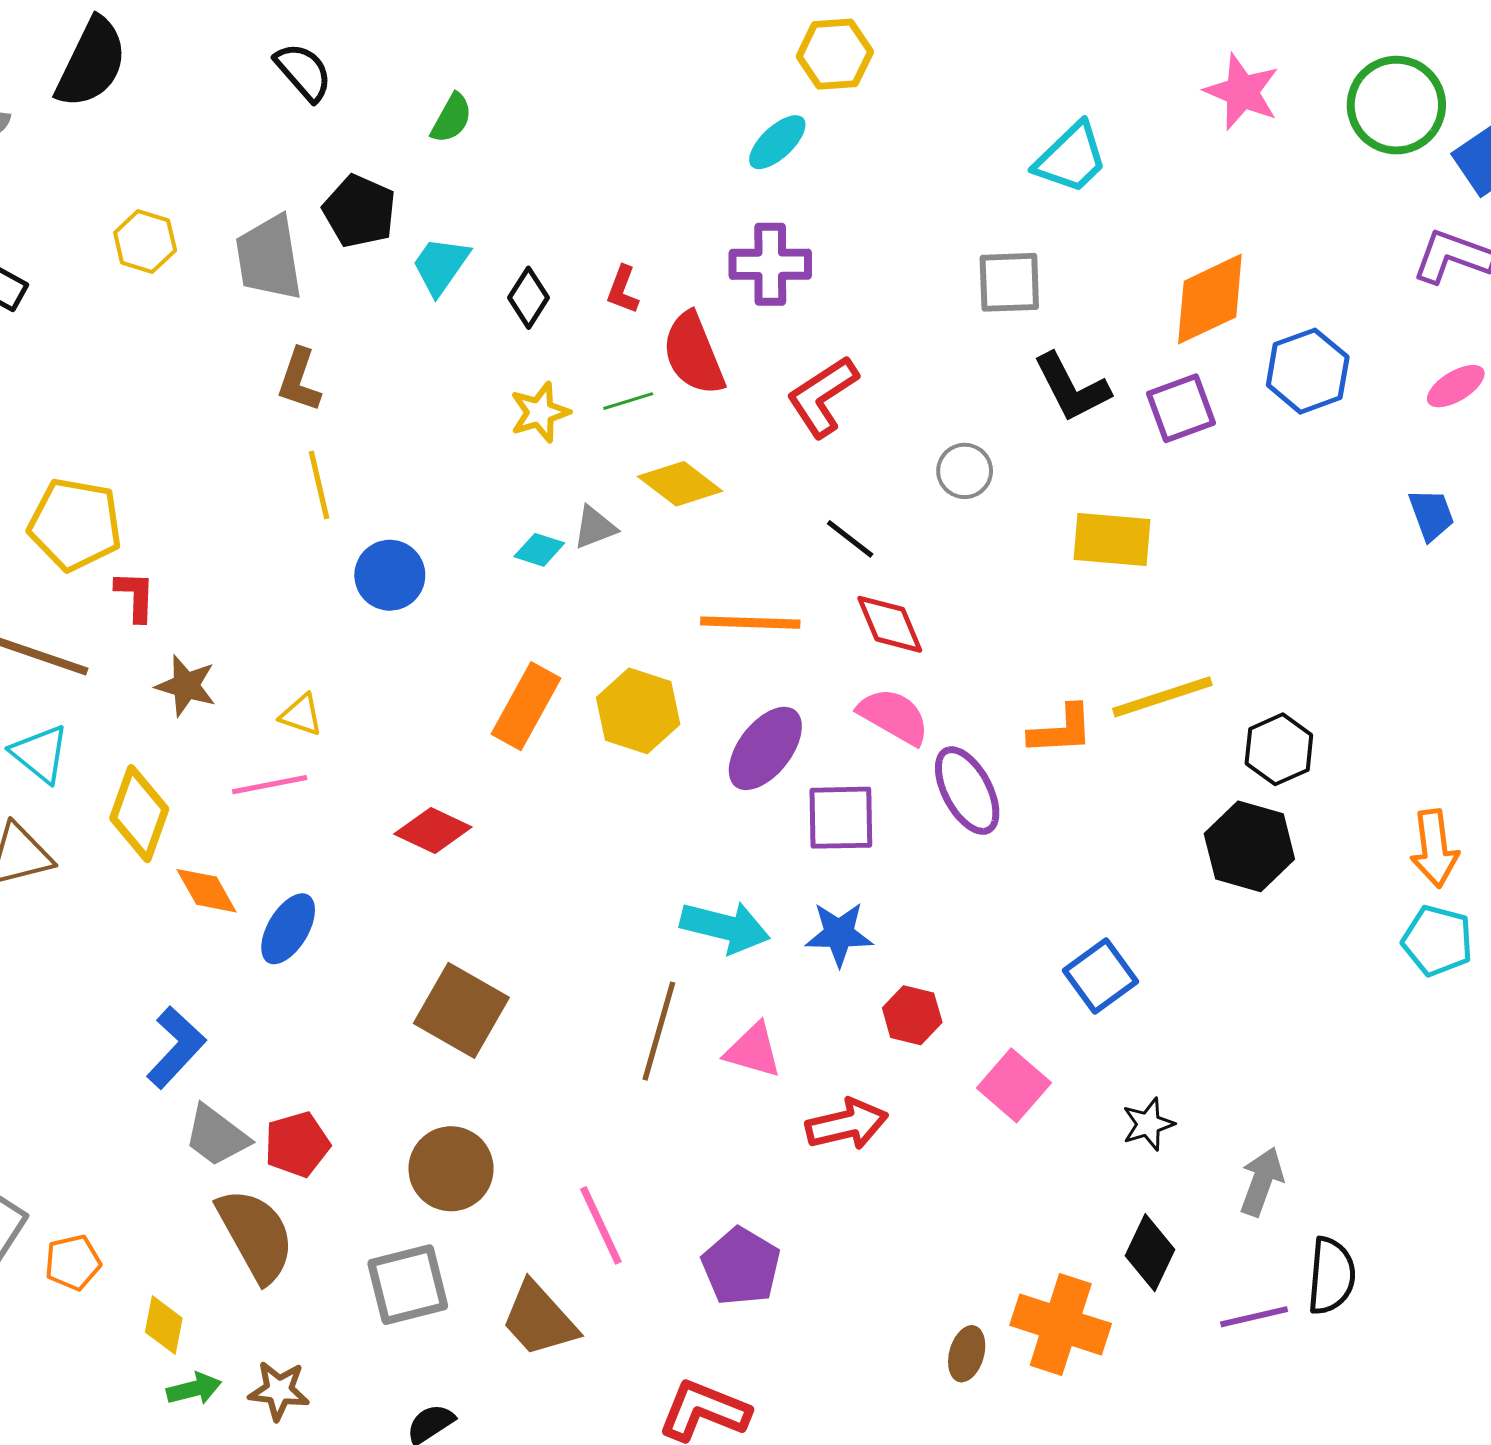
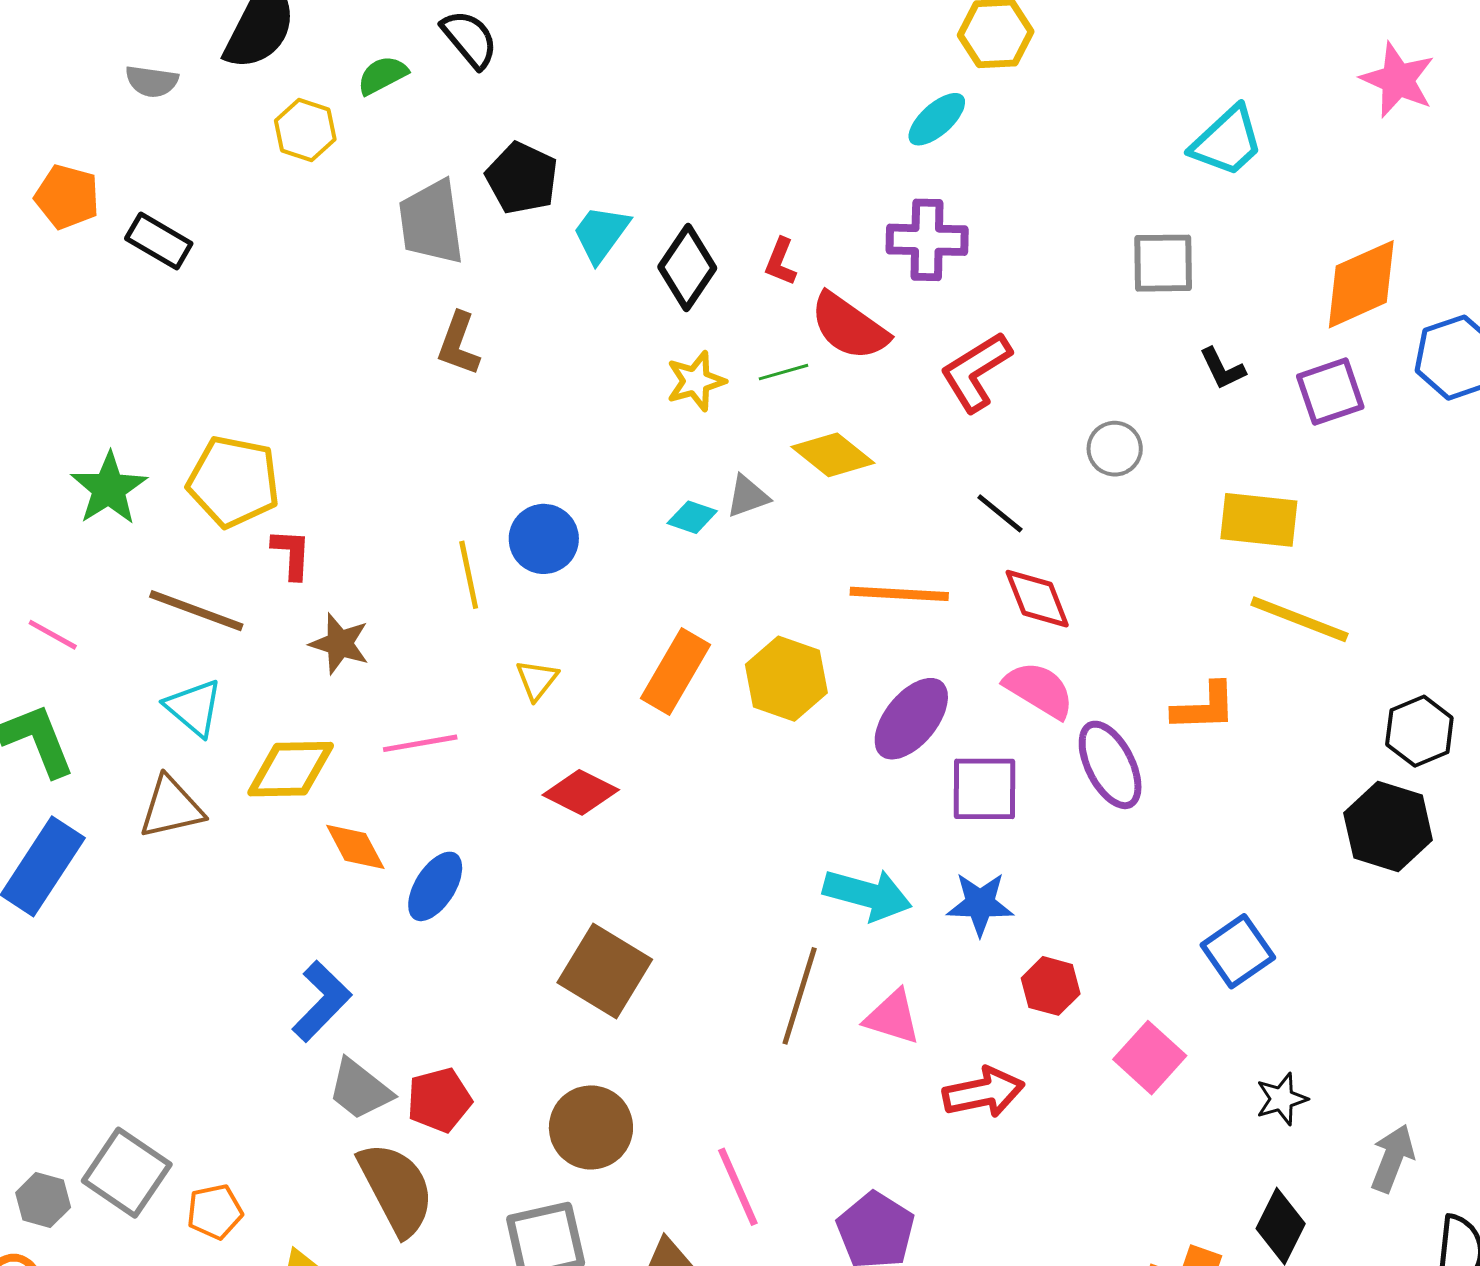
green semicircle: (452, 118) -> (382, 75), moved, turned -148
yellow hexagon: (145, 242) -> (305, 130), moved
black diamond: (528, 298) -> (687, 267), size x1.4
red semicircle: (693, 354) -> (849, 327), turned -34
black L-shape: (1072, 388) -> (1222, 369), size x0.6
yellow line: (319, 485) -> (469, 575), moved
yellow line: (1162, 697) -> (1299, 619), moved, turned 38
yellow triangle: (301, 715) -> (537, 680), moved, turned 48
yellow diamond: (139, 814) -> (291, 769), turned 68

